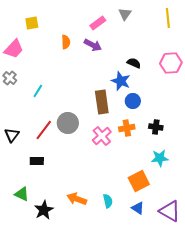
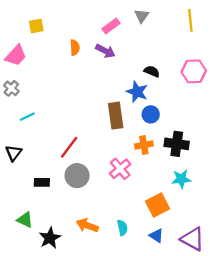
cyan line: (38, 91) -> (27, 117), moved, turned 32
gray circle: (68, 123) -> (77, 176), moved
black cross: (156, 127) -> (177, 144), size x1.5
red line: (44, 130) -> (69, 147), moved
pink cross: (102, 136) -> (120, 169), moved

